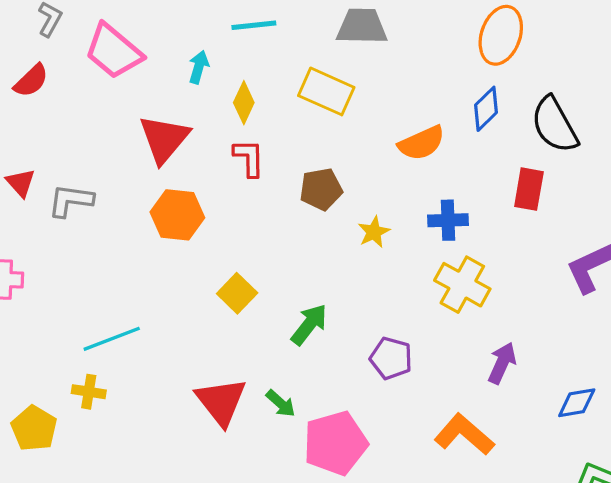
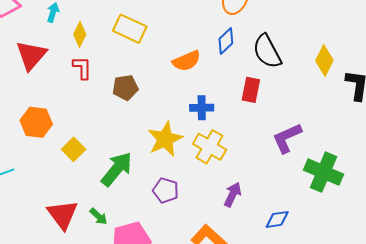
orange hexagon: (177, 215) -> (36, 122), moved
yellow star: (374, 232) -> (165, 139), moved, size x1.8
green arrow: (309, 324) -> (117, 169), size x1.4

